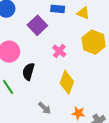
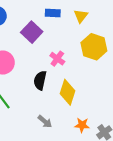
yellow triangle: (83, 13) -> (81, 16), turned 48
black semicircle: (28, 72) -> (40, 80), moved

